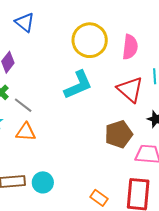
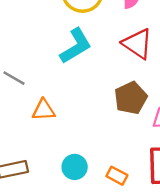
orange triangle: (26, 132) -> (44, 110), moved
cyan circle: (43, 182) -> (75, 167), moved

